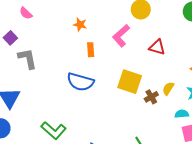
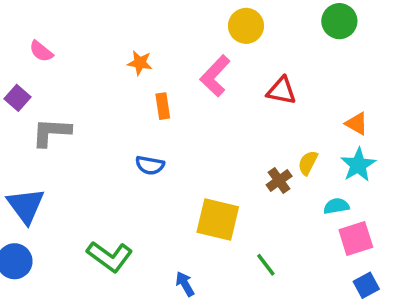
gray L-shape: (27, 59) -> (51, 132), turned -70
blue semicircle: (80, 82) -> (150, 165), size x0.6
yellow square: (130, 82) -> (218, 220), moved

